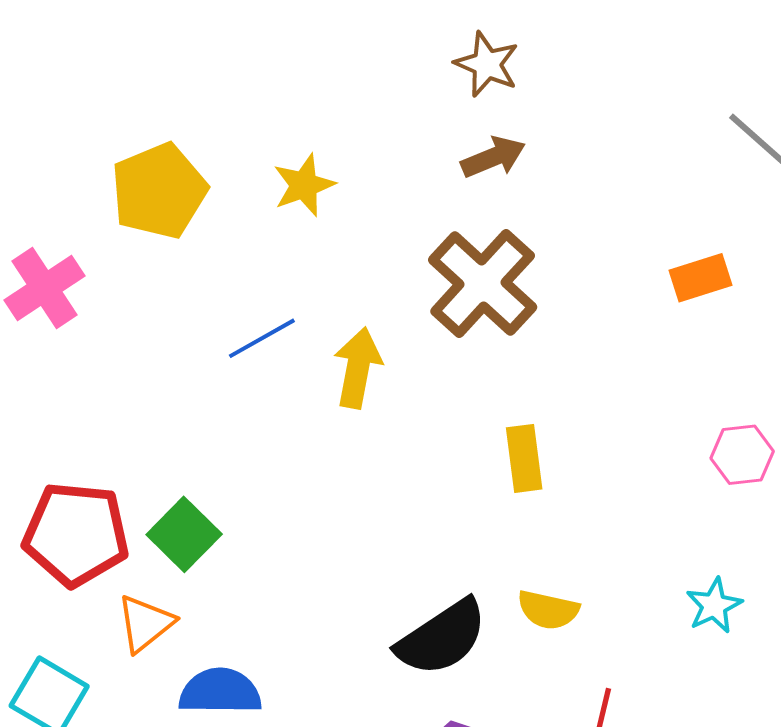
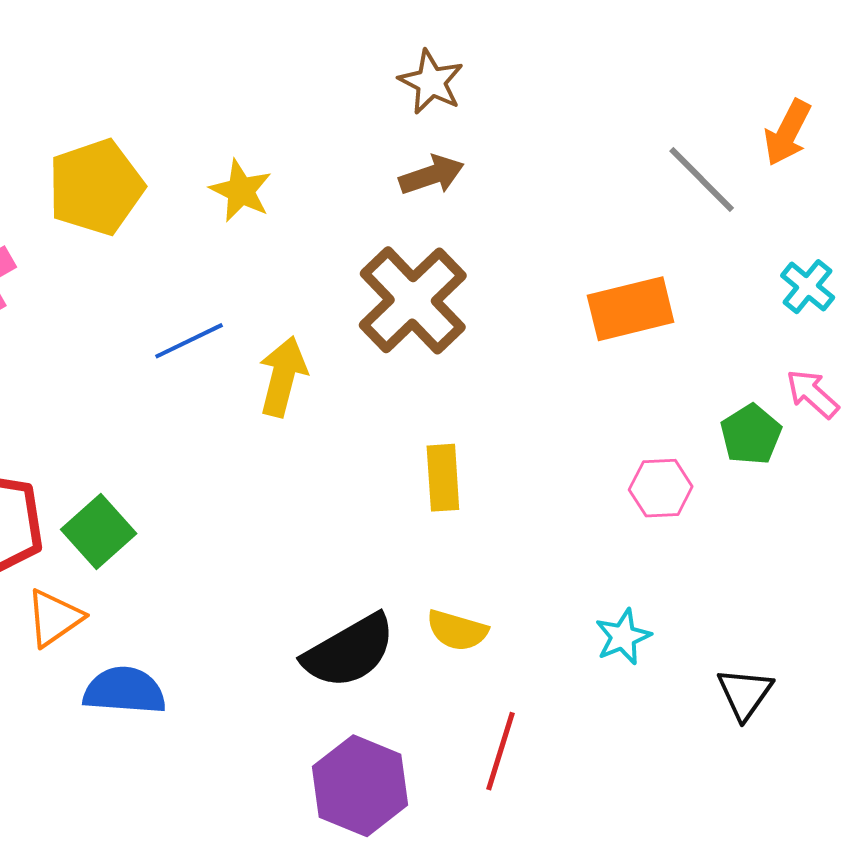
yellow star: (304, 185) -> (241, 191), turned -30
orange rectangle: (700, 278) -> (631, 309), size x1.4

